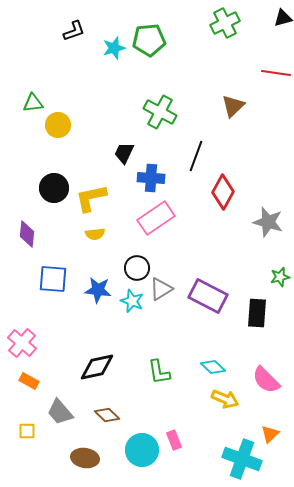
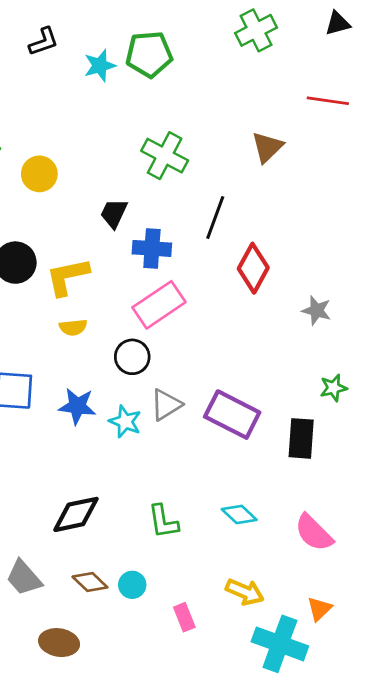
yellow circle: (58, 125) -> (39, 174), moved
gray star: (268, 222) -> (317, 310), size x0.7
black circle: (137, 268) -> (132, 357), moved
yellow arrow: (225, 399) -> (245, 592), moved
cyan circle: (142, 450) -> (132, 585), moved, size x0.6

